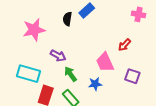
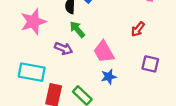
pink trapezoid: (105, 62) -> (104, 52), moved
green arrow: (70, 74) -> (77, 29), moved

